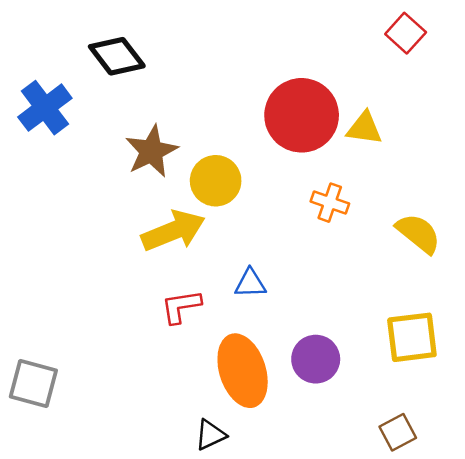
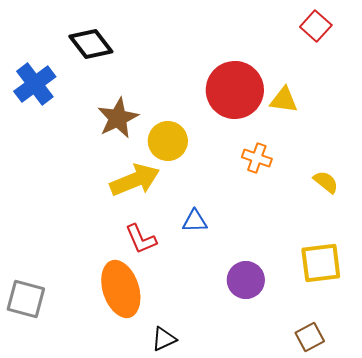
yellow semicircle: (418, 233) -> (326, 182), size x0.7
red L-shape: (181, 306) -> (141, 239), turned -104
orange ellipse: (243, 371) -> (121, 289), moved

